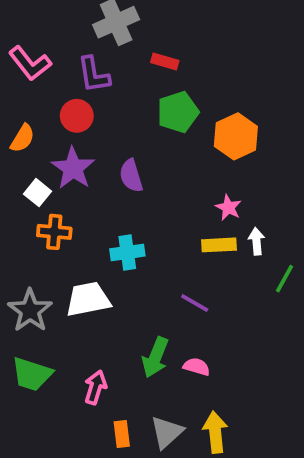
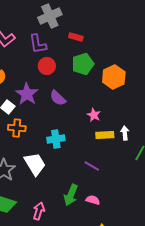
red circle: (77, 116) -> (47, 66), moved
purple semicircle: (131, 176) -> (58, 98), turned -30
pink star: (228, 208) -> (94, 115), moved
white trapezoid: (88, 299) -> (35, 164), turned 70

